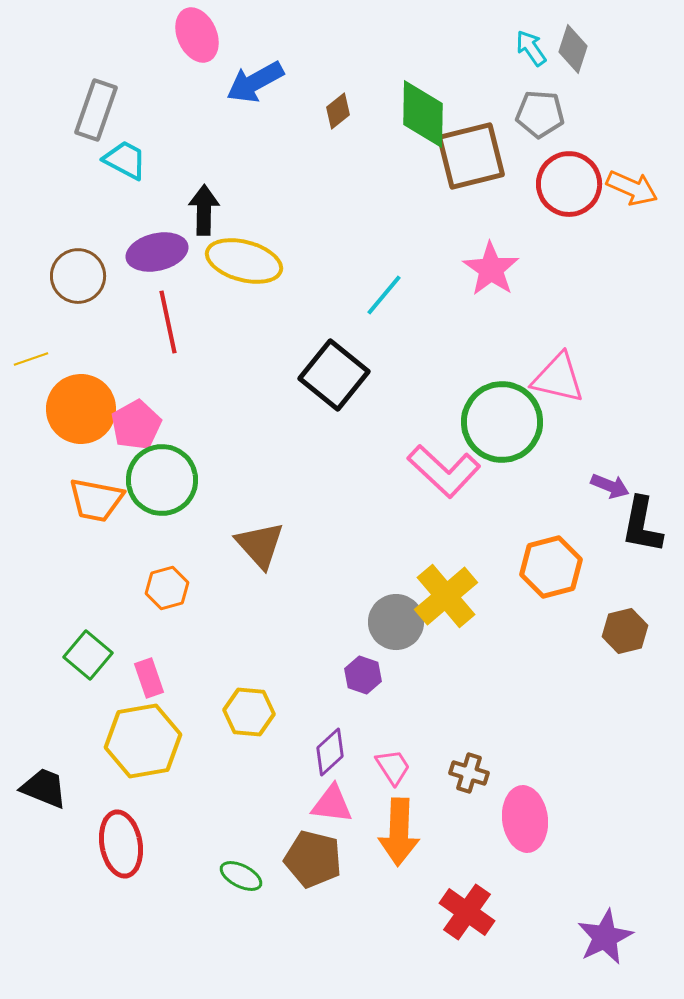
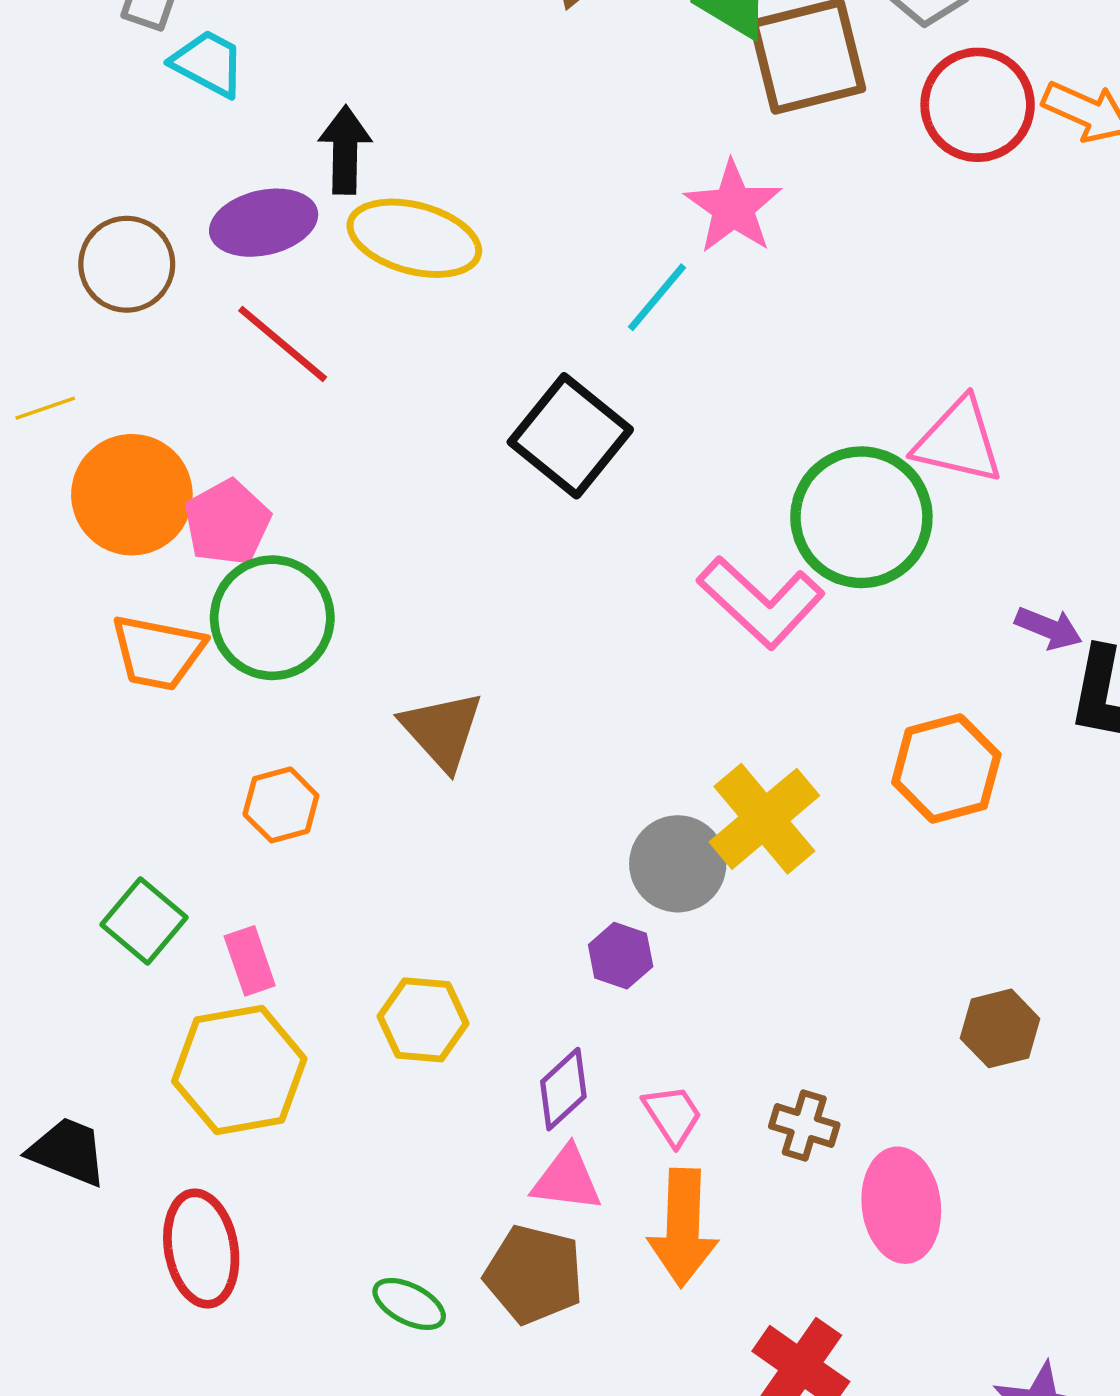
pink star: (491, 269) -> (733, 207), moved
red line: (168, 322) -> (283, 344), turned -38
brown hexagon: (625, 631) -> (1000, 1028), moved

